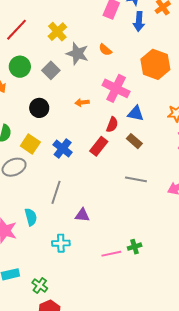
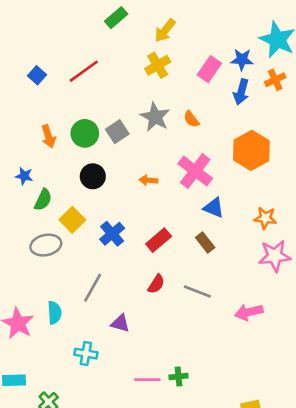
yellow cross: (57, 32) -> (158, 65), moved
green circle: (20, 67) -> (85, 133), moved
red semicircle: (112, 125) -> (156, 284), moved

